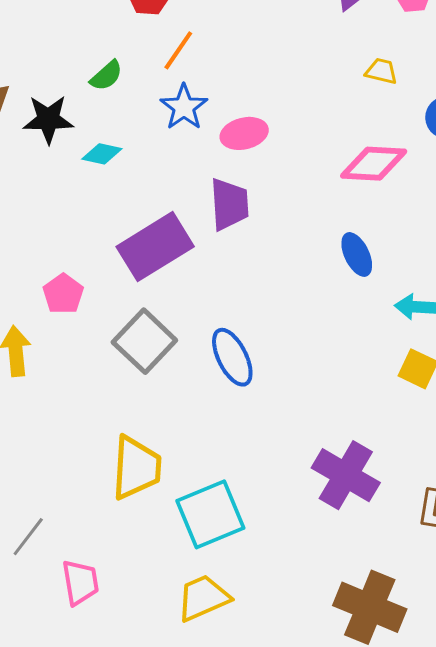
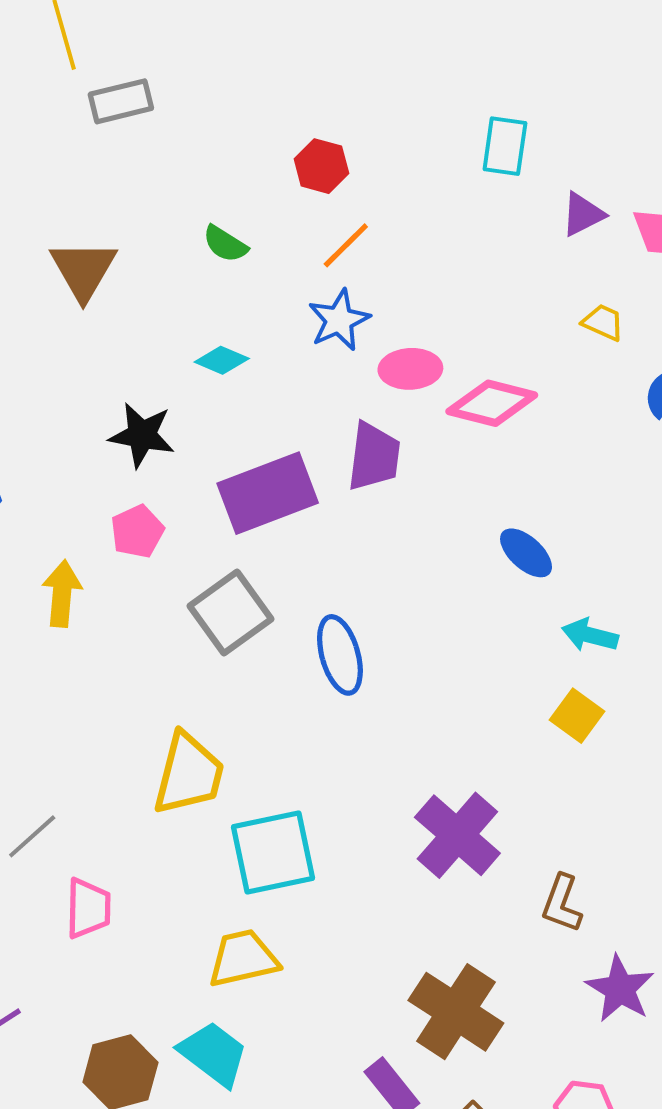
green semicircle: (106, 76) -> (225, 244), moved, turned 63
black star: (48, 119) -> (142, 435), moved
pink diamond: (374, 164) -> (492, 403), moved
blue ellipse: (357, 254) -> (526, 553), turned -33

